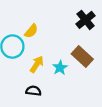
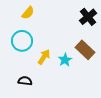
yellow semicircle: (31, 31) -> (28, 13), moved
black semicircle: (33, 91) -> (25, 81), moved

